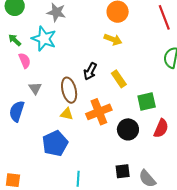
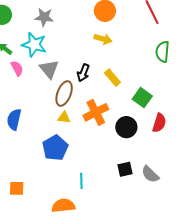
gray triangle: (35, 88) -> (49, 69), moved, size x1.5
brown ellipse: (69, 90) -> (64, 94), turned 40
green square: (147, 101) -> (142, 98), turned -36

